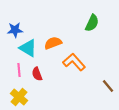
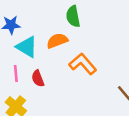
green semicircle: (92, 23) -> (73, 16), moved, turned 144

